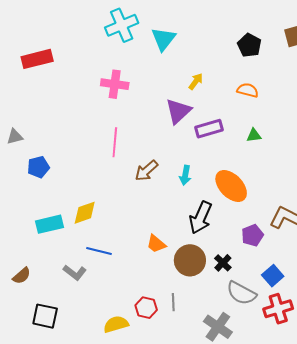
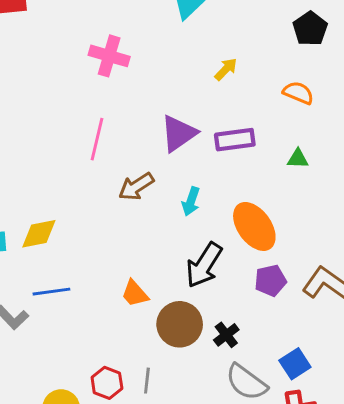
purple triangle: (178, 111) -> (179, 133), moved
purple pentagon: (252, 235) -> (270, 280), moved
blue line: (99, 251) -> (51, 292), turned -30

